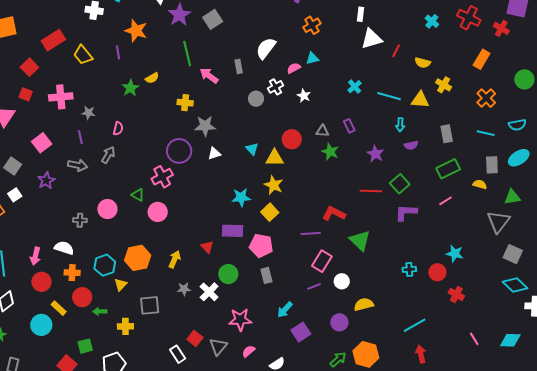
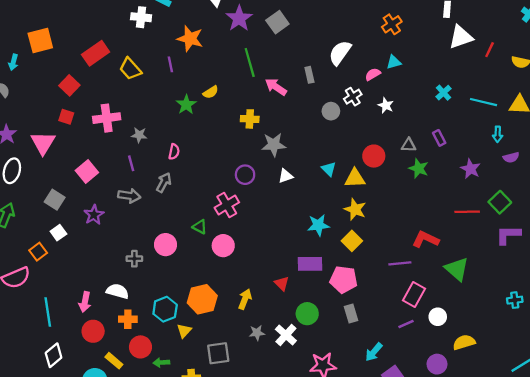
purple circle: (179, 151) -> (245, 175), size x0.7

